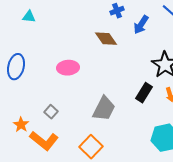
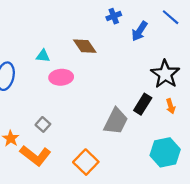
cyan triangle: (29, 17) -> (43, 56), moved
brown diamond: (106, 39) -> (85, 46), moved
gray trapezoid: (104, 109) -> (116, 121), moved

